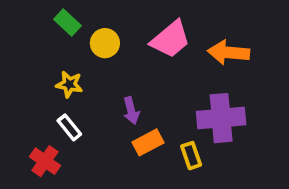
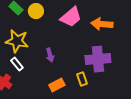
yellow circle: (105, 43) -> (36, 11), moved
yellow star: (69, 84) -> (17, 41), size x1.6
orange rectangle: (148, 142) -> (57, 85), moved

